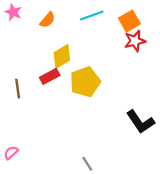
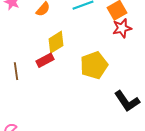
yellow pentagon: (85, 82) -> (94, 65), moved

